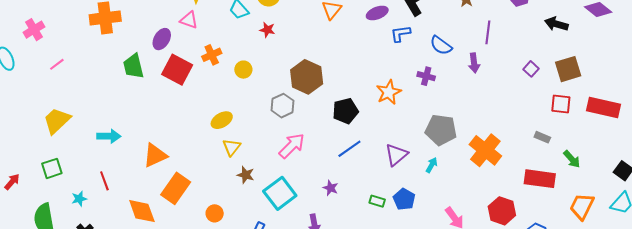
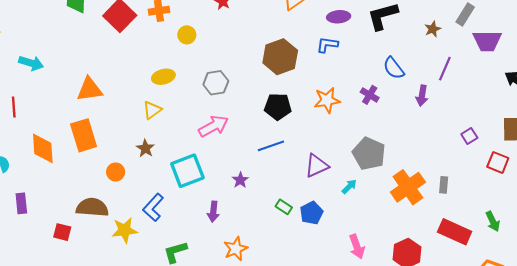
blue L-shape: (401, 34) -> (327, 45), moved
purple square: (531, 69) -> (469, 136), moved
brown hexagon: (307, 77) -> (280, 57), moved
yellow ellipse: (222, 120) -> (163, 77), moved
gray rectangle: (542, 137) -> (444, 185), moved, turned 56
orange triangle: (155, 155) -> (90, 89), moved
brown star: (246, 175) -> (145, 148), moved
orange rectangle: (176, 188) -> (84, 135), turned -68

